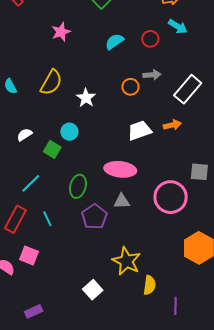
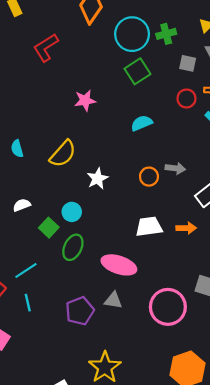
red circle: (150, 39) -> (186, 99), moved
cyan line: (31, 183) -> (26, 271), moved
green ellipse: (78, 186) -> (73, 247), moved

